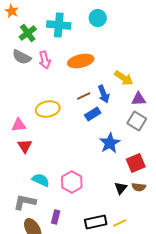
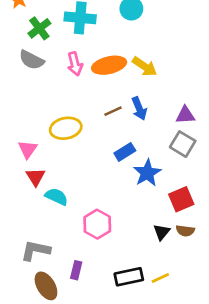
pink arrow: (45, 60) -> (75, 64), moved
yellow arrow: (124, 78) -> (145, 66), moved
blue rectangle: (93, 114) -> (125, 152), moved
pink triangle: (19, 125) -> (28, 149), turned -49
cyan semicircle: (41, 180) -> (56, 197), moved

